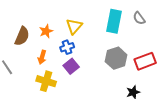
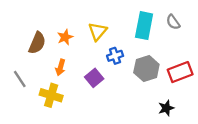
blue cross: (67, 47) -> (115, 56), moved
yellow cross: (46, 81) -> (51, 95), moved

